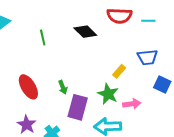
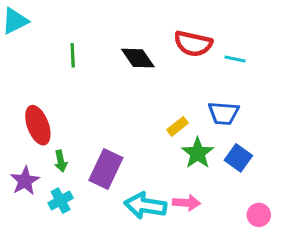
green arrow: (63, 87) -> (61, 161), moved
green star: (108, 94) -> (198, 153), moved
pink arrow: (132, 104) -> (186, 203), moved

